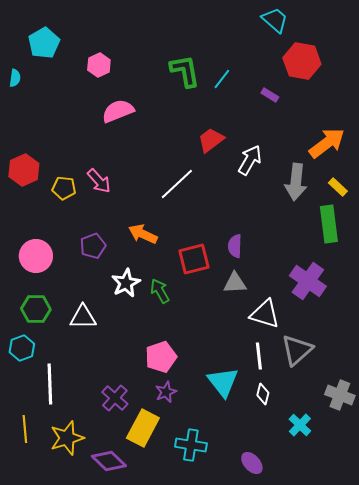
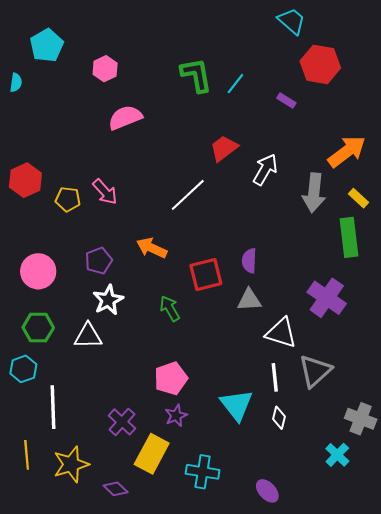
white star: (126, 283) -> (108, 300), moved
cyan cross: (300, 425) -> (337, 455), moved
purple diamond: (109, 461) -> (116, 489), size x0.7

